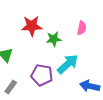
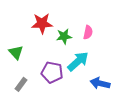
pink semicircle: (82, 28) -> (88, 32), moved

